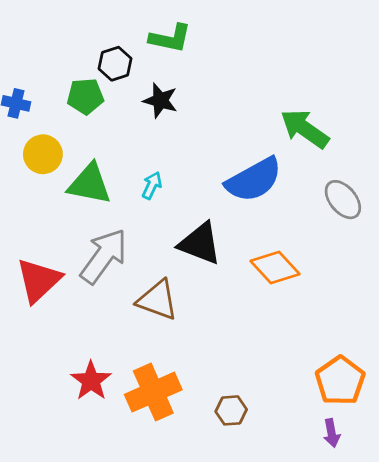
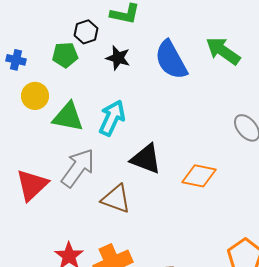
green arrow: (305, 129) -> (223, 51), moved
blue semicircle: (254, 180) -> (171, 60), moved, turned 90
cyan arrow: (152, 185) -> (112, 118), size x1.8
orange diamond: (275, 267) -> (199, 176), turned -36

